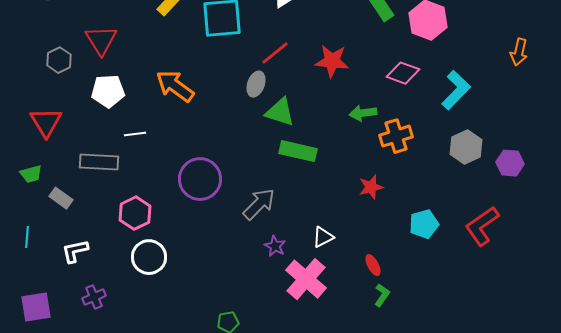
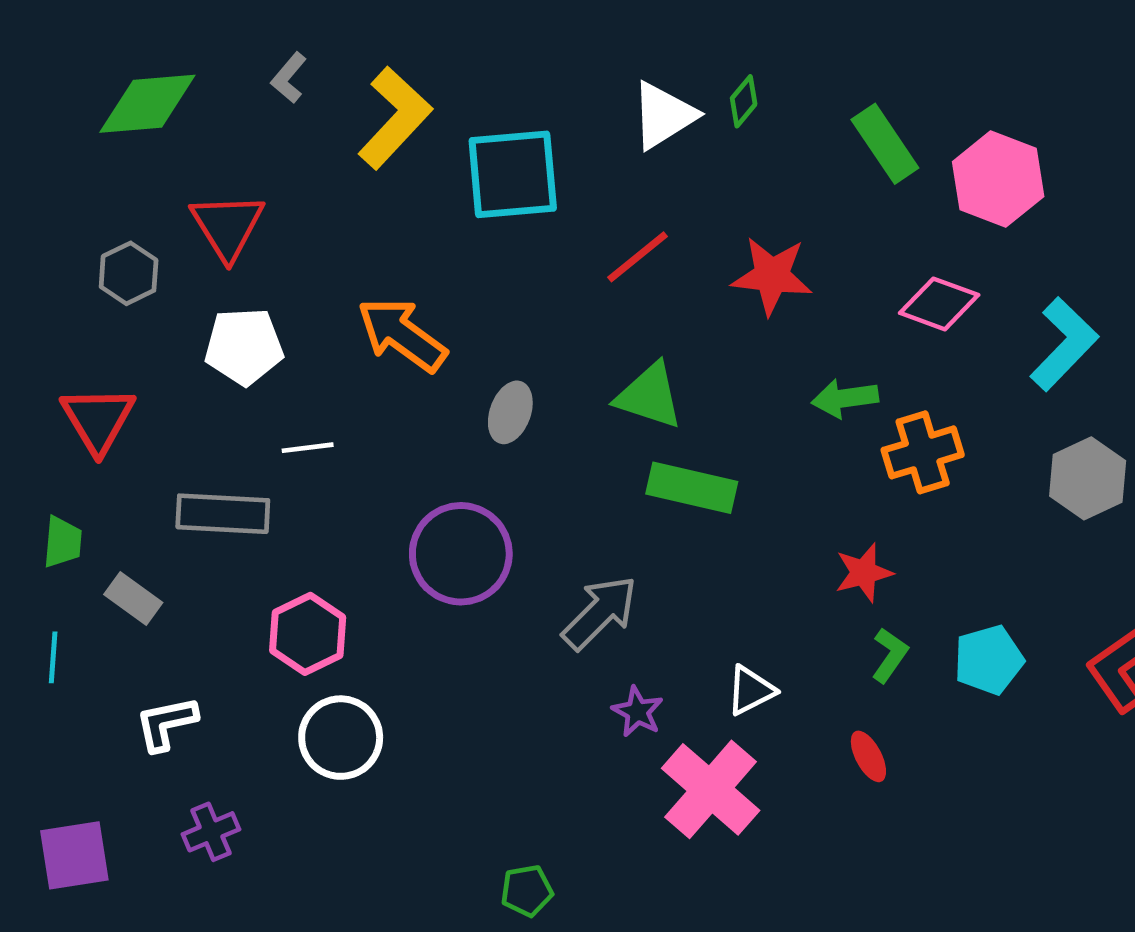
gray ellipse: (256, 84) -> (510, 412), moved
green trapezoid: (31, 174) -> (63, 542), turned -70
cyan line: (27, 237) -> (53, 657), moved
green L-shape: (382, 295) -> (890, 655), moved

